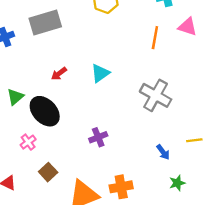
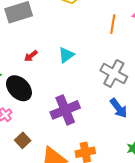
purple cross: (98, 137) -> (65, 110), size x1.8
blue arrow: (163, 152) -> (119, 108), moved, size x1.5

